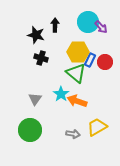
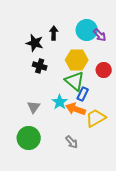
blue rectangle: (90, 60) -> (83, 94), moved
yellow trapezoid: (97, 127) -> (96, 118), moved
gray arrow: (73, 134) -> (72, 142), turned 40

